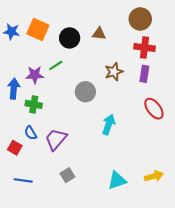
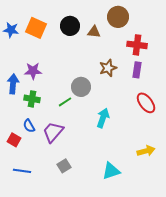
brown circle: (140, 19) -> (118, 17), moved
black circle: (70, 38) -> (70, 26), moved
green line: (56, 65) -> (65, 102), moved
yellow arrow: (154, 176) -> (146, 151), moved

